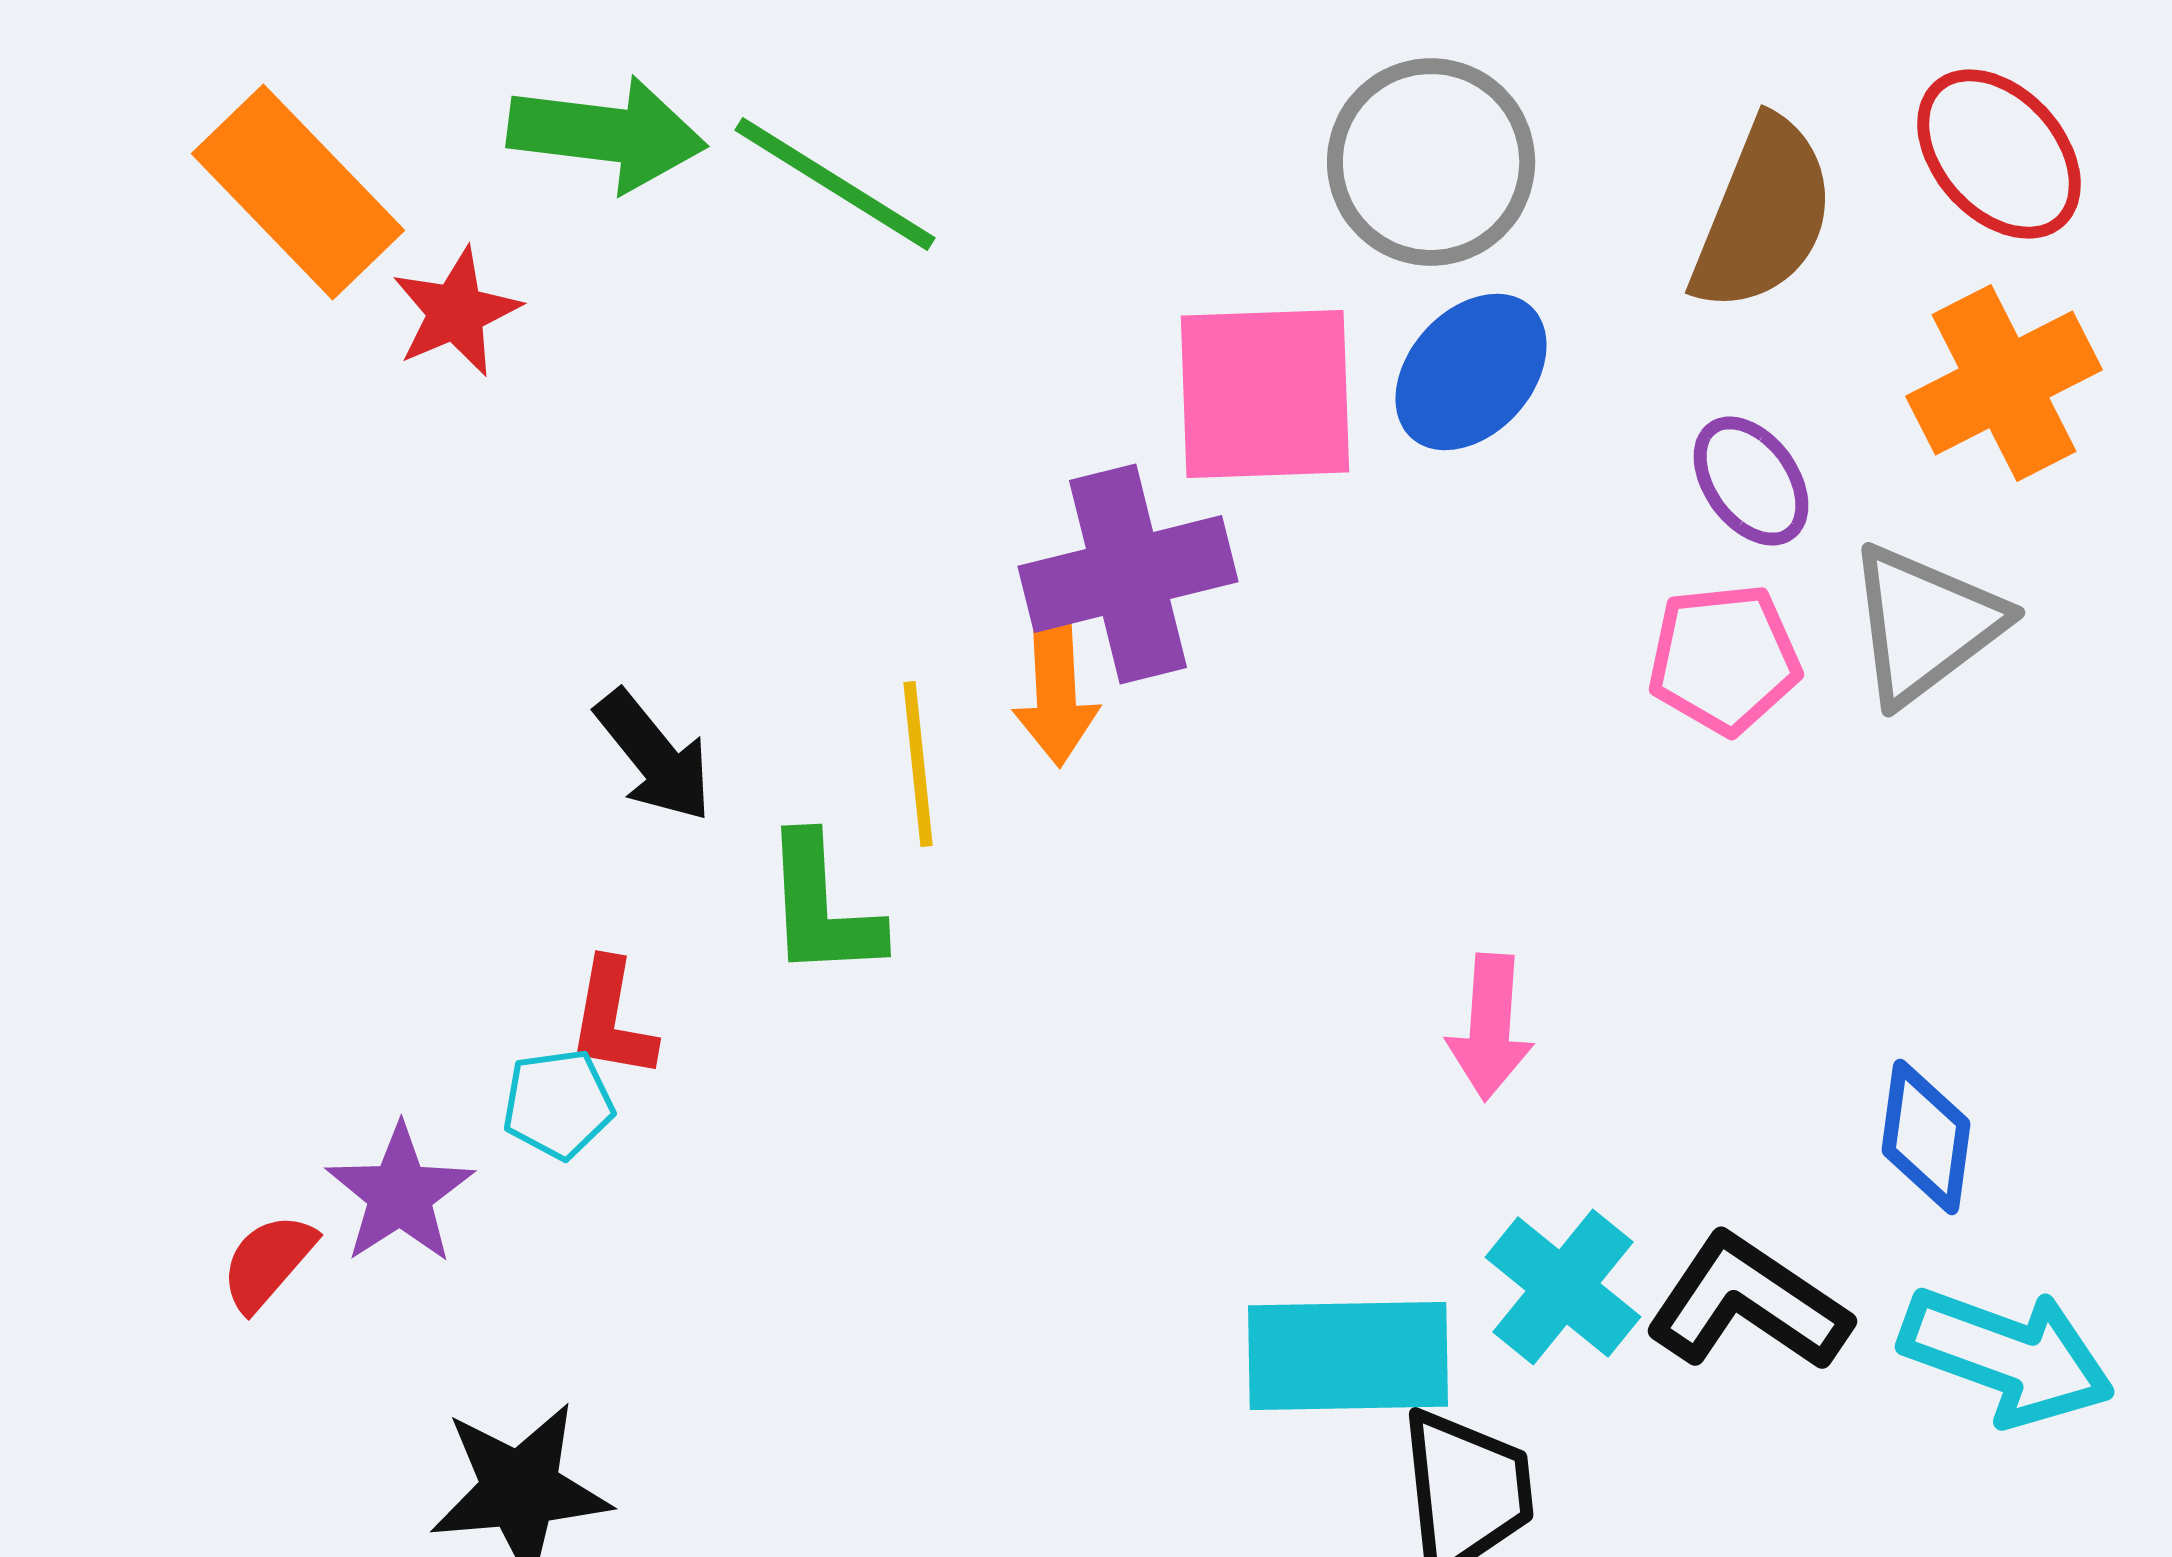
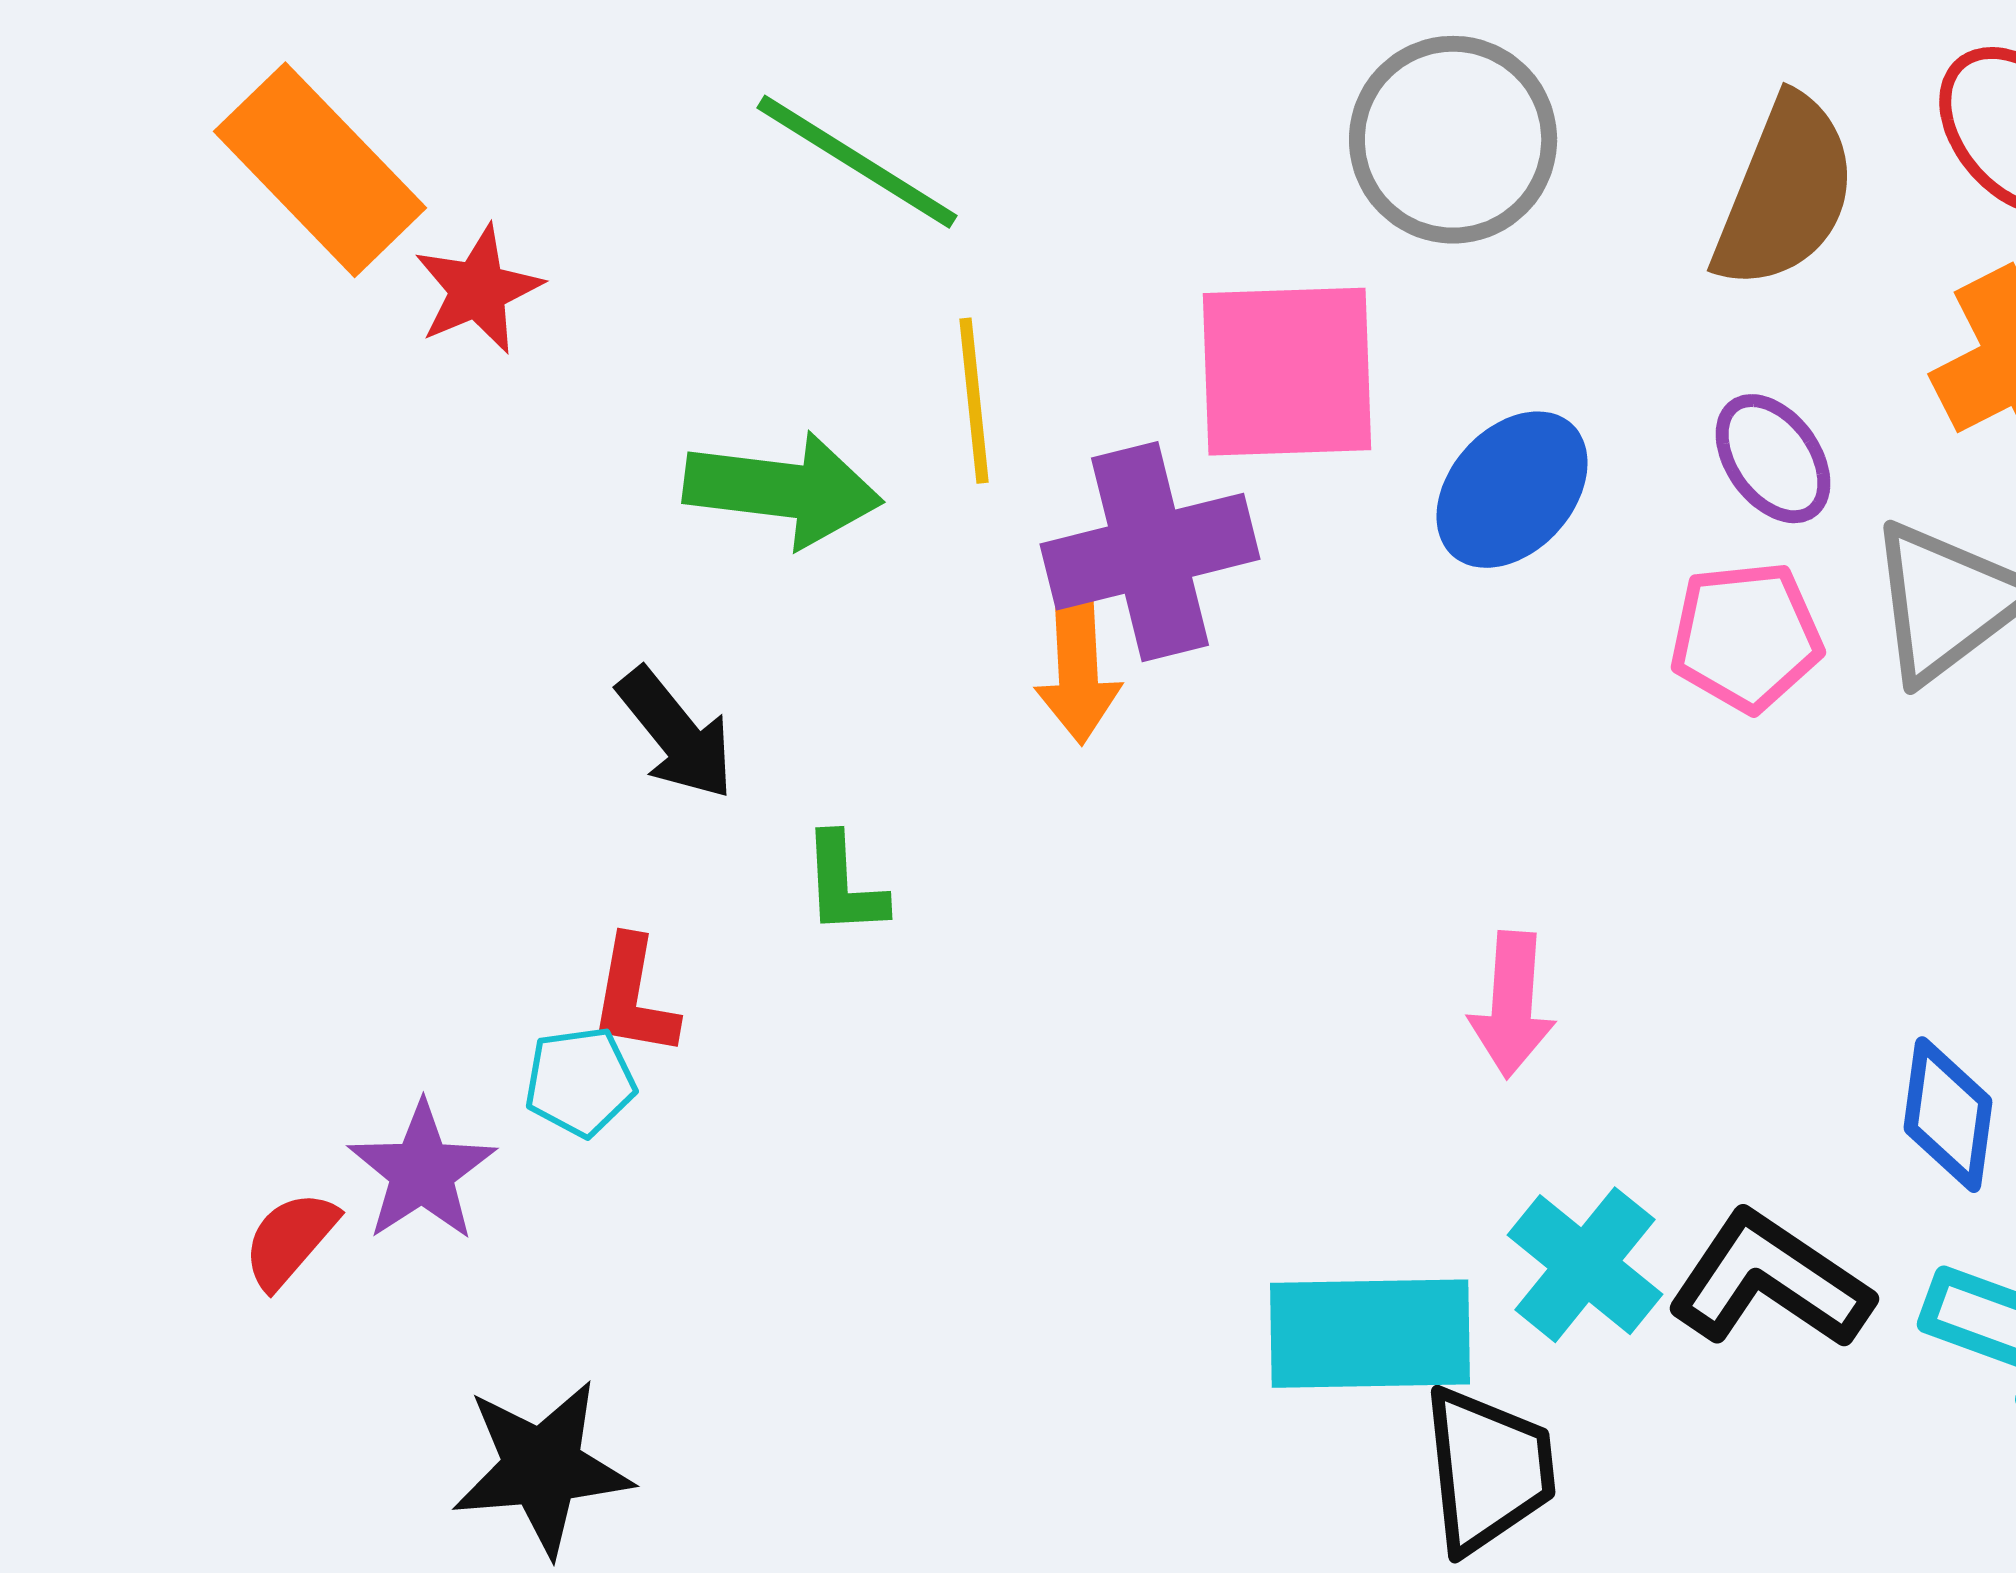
green arrow: (607, 134) -> (783, 490), moved
blue ellipse: (1471, 372) -> (1512, 490), moved
yellow line: (918, 764) -> (974, 401), moved
green L-shape: (822, 907) -> (844, 885), size x0.7

